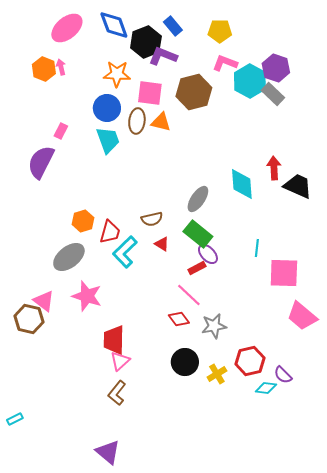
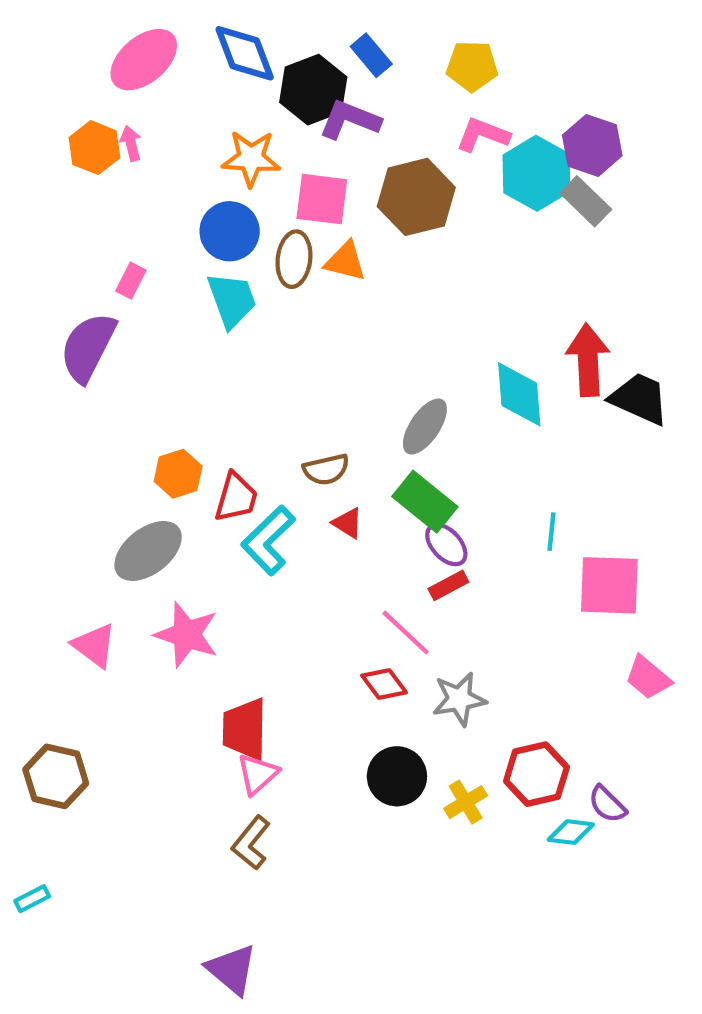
red arrow: (274, 168) -> (588, 360), size x1.4
red rectangle: (197, 268) -> (448, 585), moved
pink trapezoid: (302, 316) -> (648, 678), size x0.7
brown hexagon: (29, 319) -> (56, 776), moved

